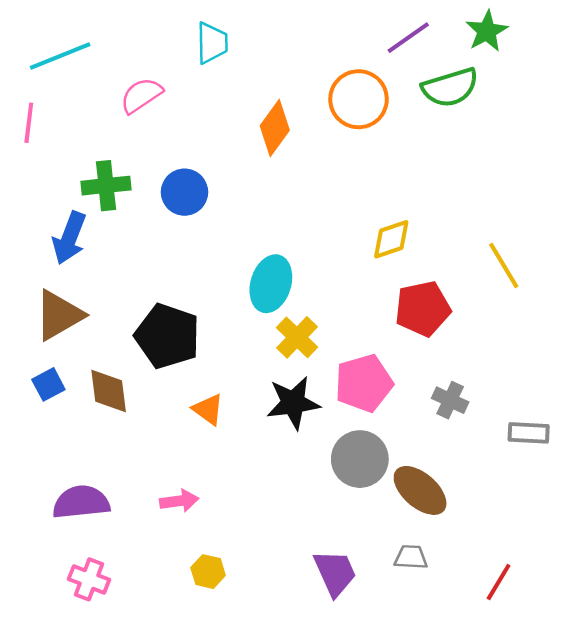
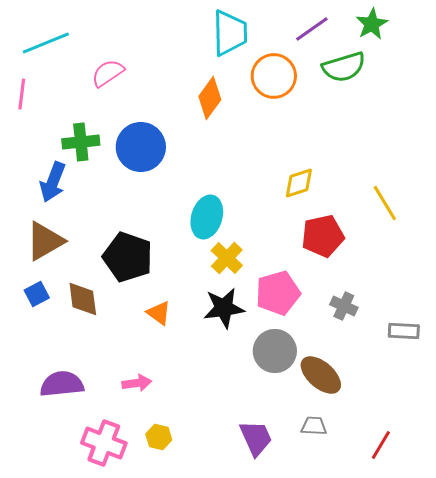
cyan trapezoid: (212, 43) -> (230, 33), moved, size x1.4
blue circle: (184, 192) -> (141, 147), size x1.4
pink cross: (89, 579) -> (104, 443), moved, size x1.4

